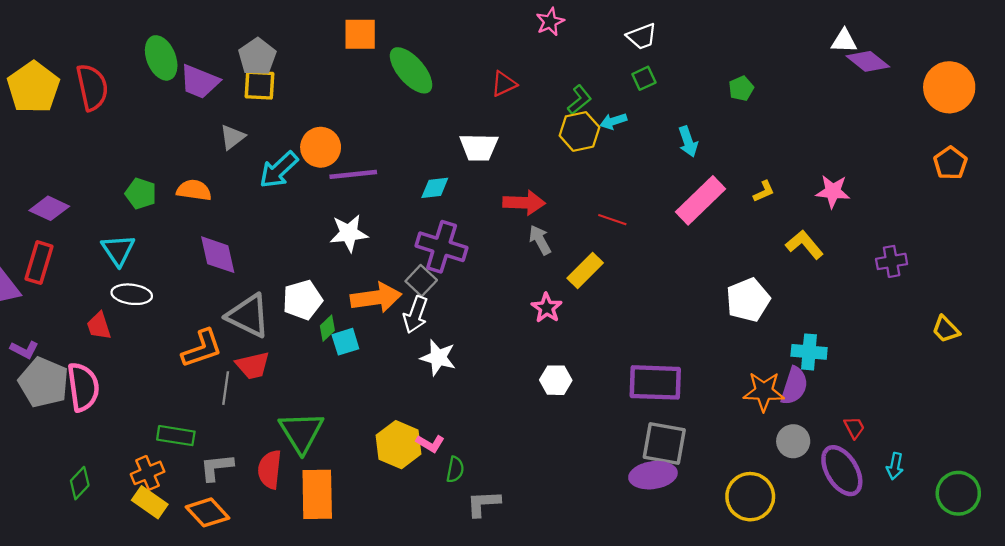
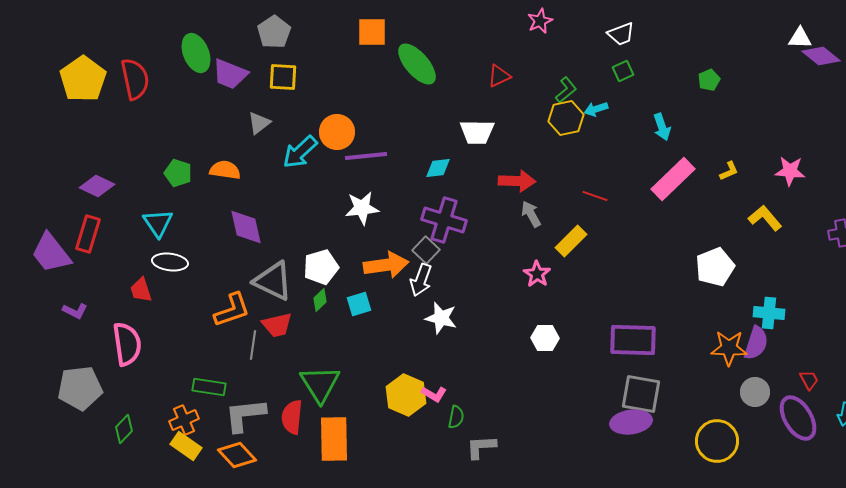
gray pentagon: (257, 57) -> (274, 32), moved
green diamond: (327, 328) -> (320, 300), moved
gray pentagon: (44, 382) -> (80, 388), moved, turned -30
gray L-shape: (217, 467) -> (245, 415), size x1.4

